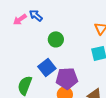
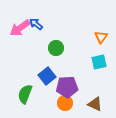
pink arrow: (20, 19) -> (20, 28), size x1.5

